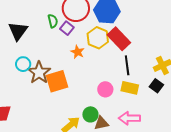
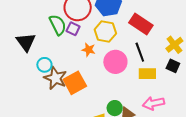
green semicircle: (53, 21) -> (58, 25), size x1.5
red rectangle: (119, 39) -> (141, 24), moved
cyan circle: (23, 64) -> (44, 65), moved
pink circle: (105, 89) -> (115, 62), moved, size x1.5

